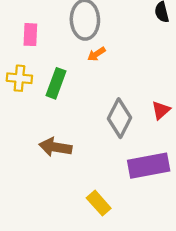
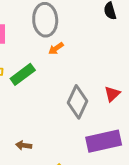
green rectangle: (56, 83) -> (23, 74), turned 35
brown arrow: (55, 147) -> (24, 145), moved, size x0.6

